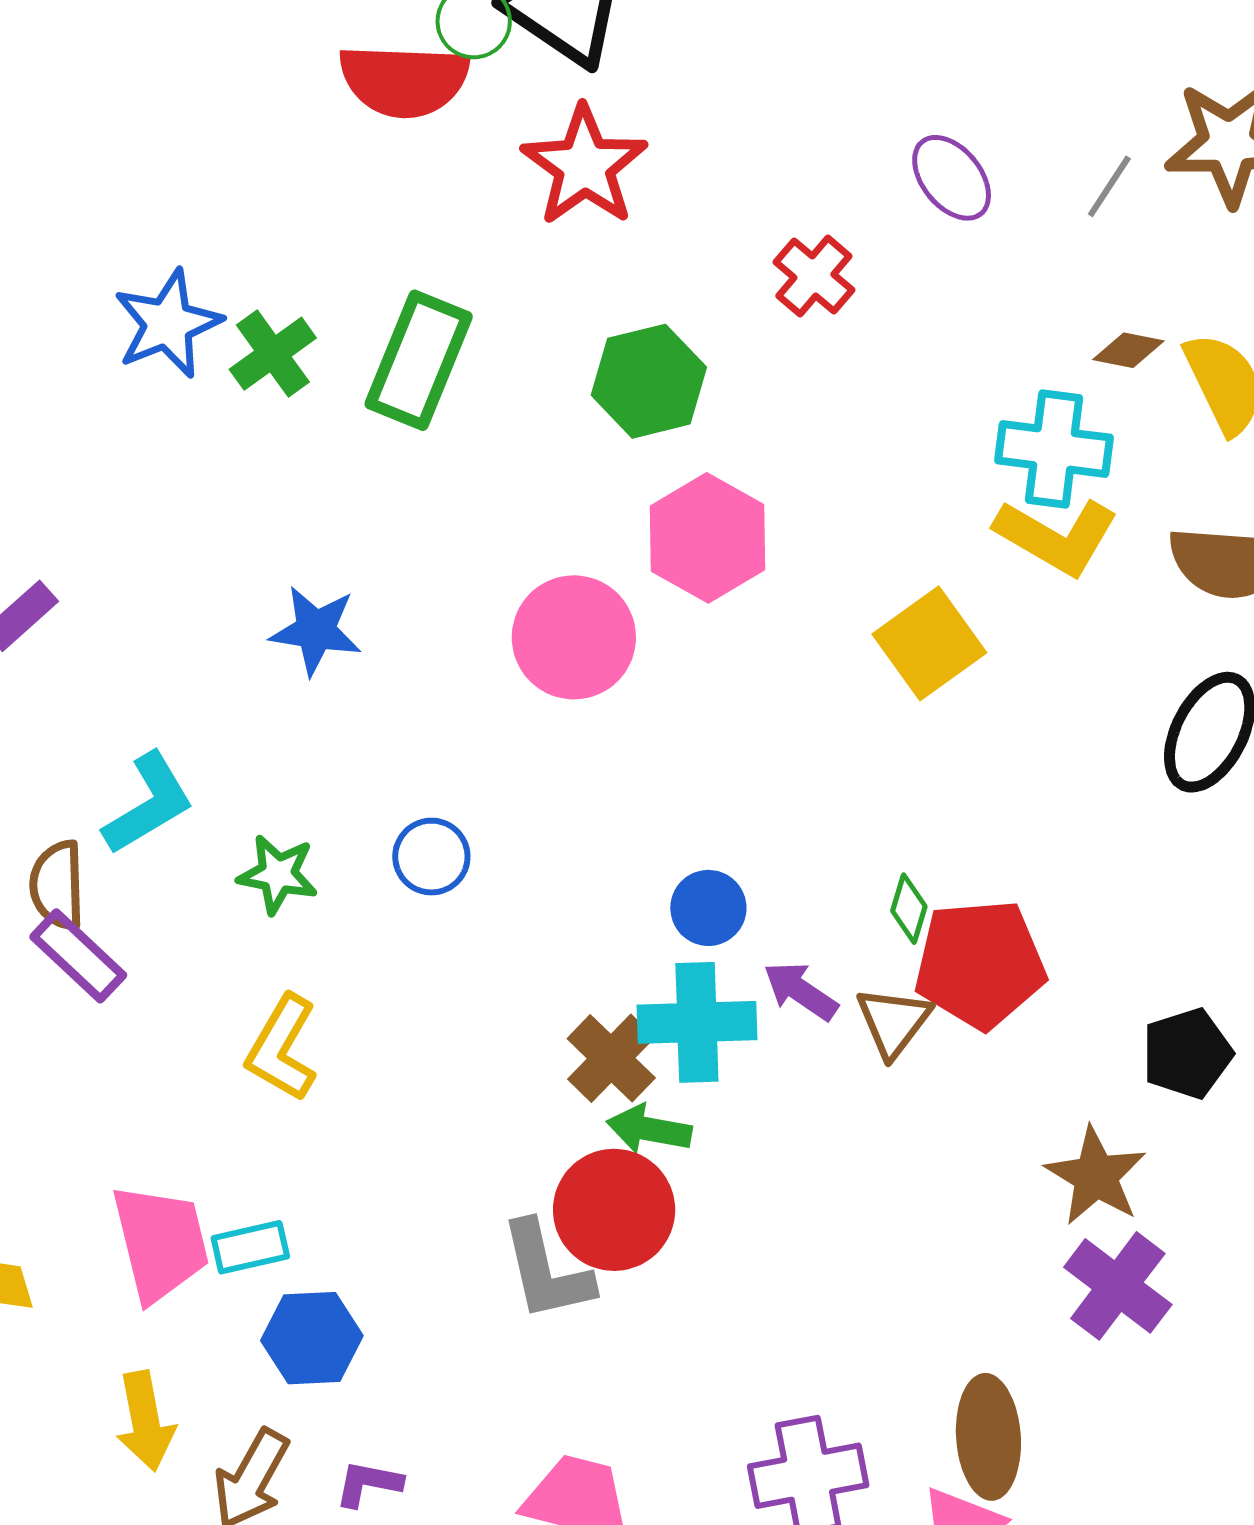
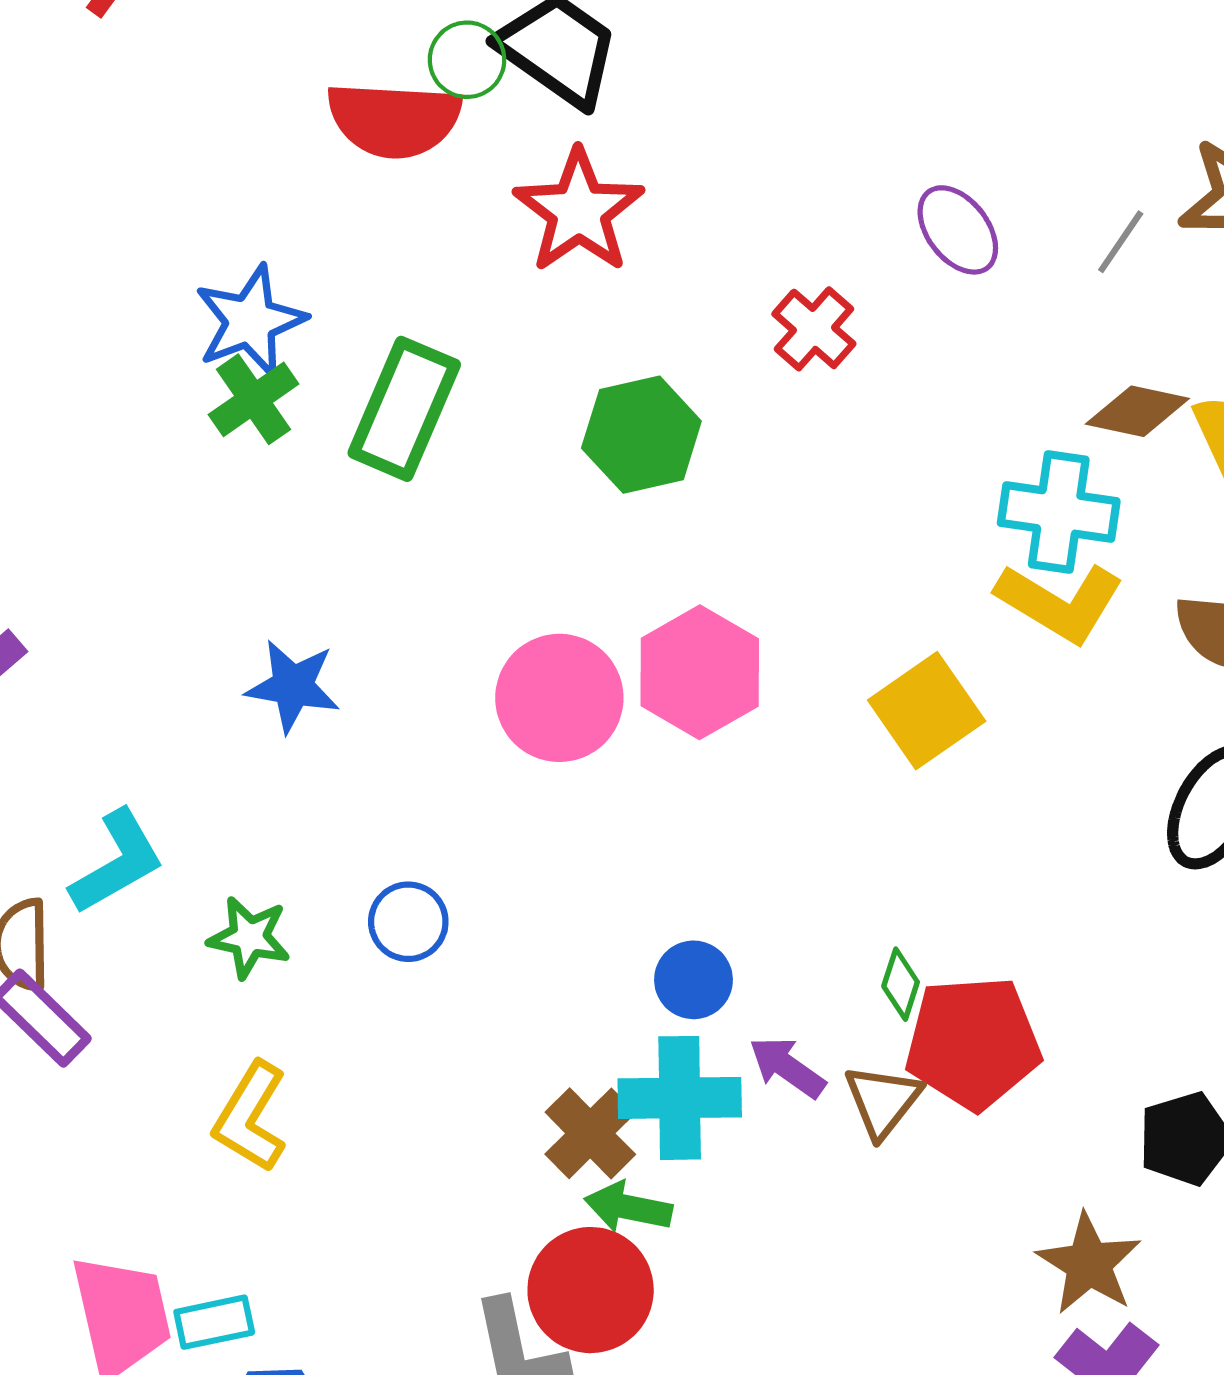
blue star: (168, 324) -> (250, 321), moved
brown diamond: (1128, 350) -> (1137, 411), size x1.4
pink hexagon: (708, 538) -> (700, 672), moved

